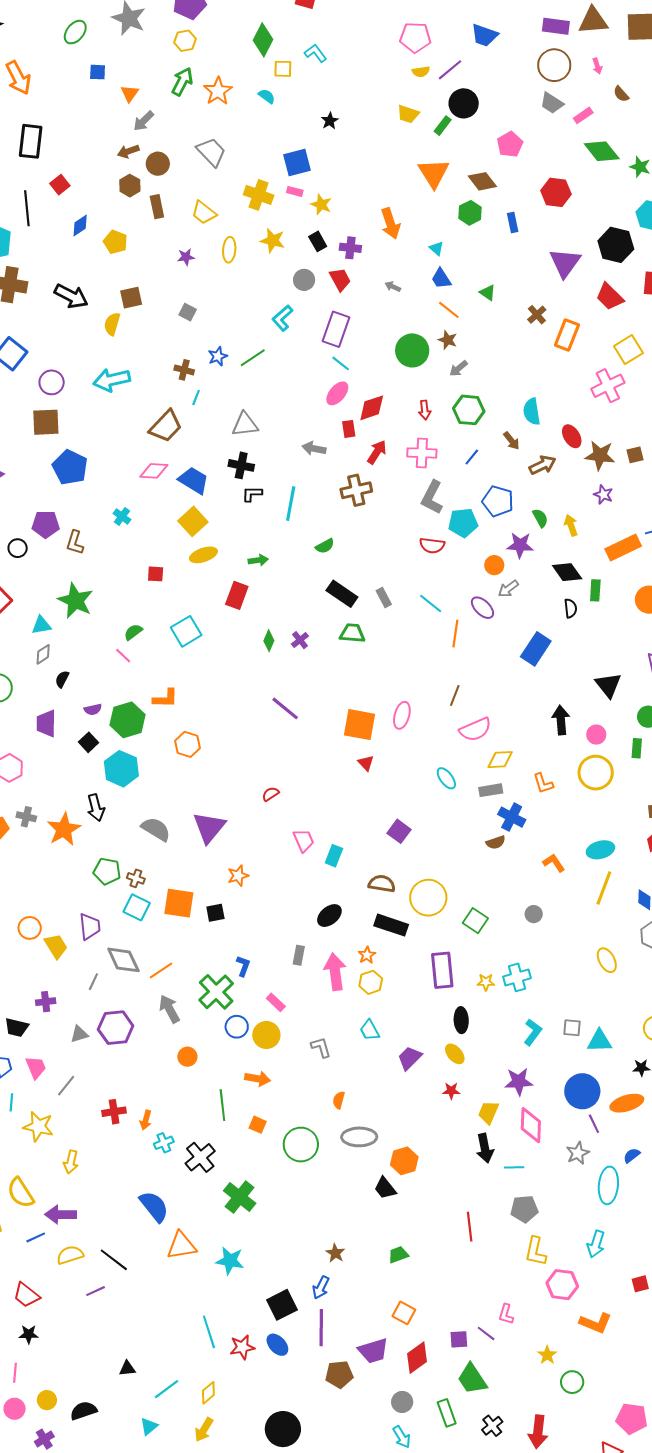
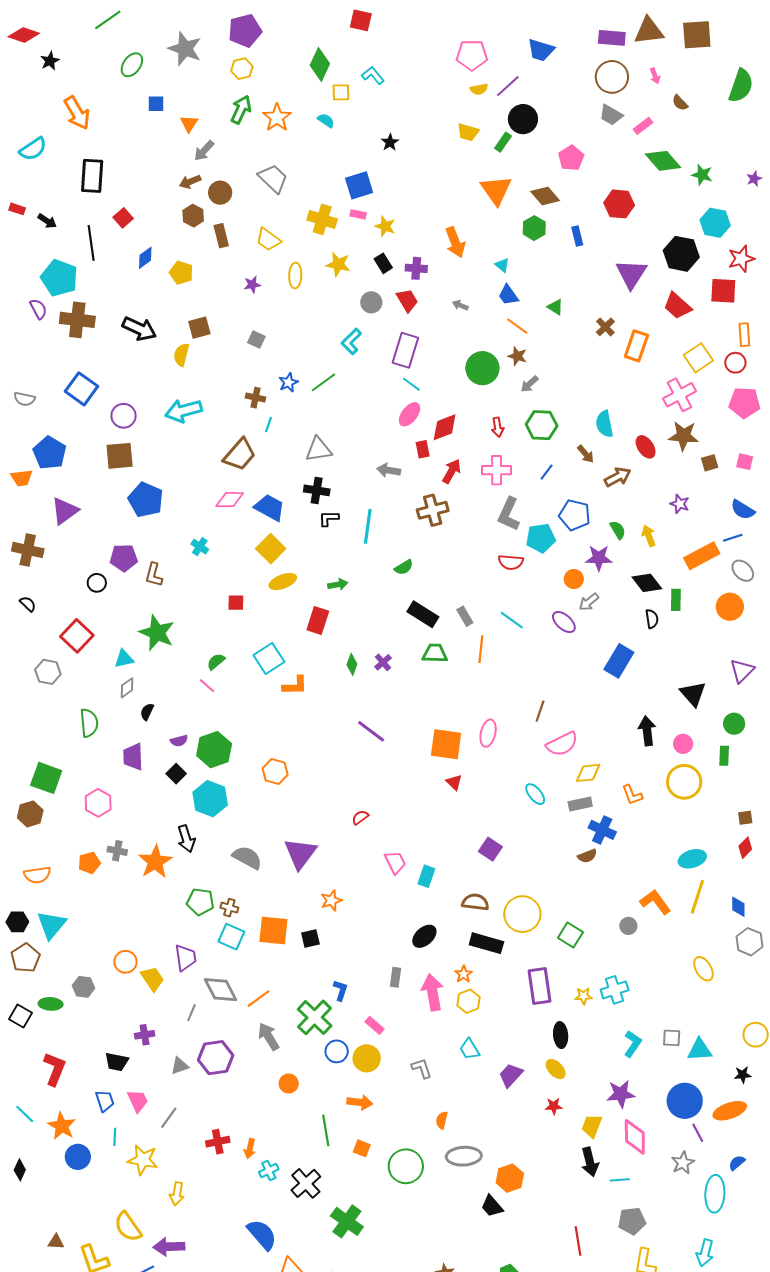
brown star: (600, 455) -> (684, 436), moved
orange line: (455, 634) -> (481, 649), moved
orange L-shape: (165, 698) -> (295, 685), moved
orange L-shape: (554, 863) -> (655, 902), moved, size x1.4

